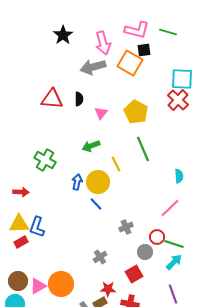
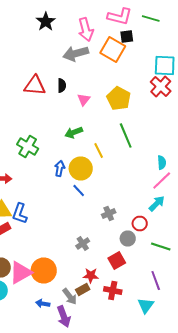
pink line: (170, 208) -> (162, 180), moved
green line: (174, 244) -> (161, 246), moved
cyan arrow: (174, 262) -> (157, 204), moved
pink triangle: (38, 286) -> (21, 272), size x1.4

